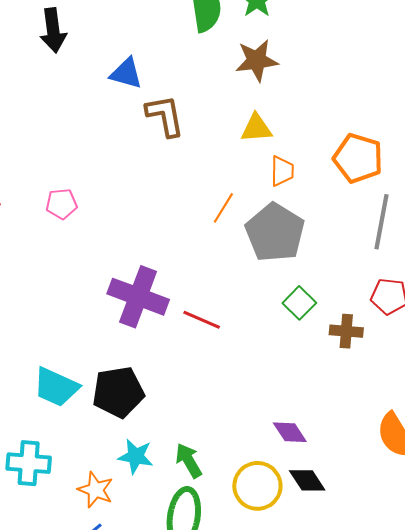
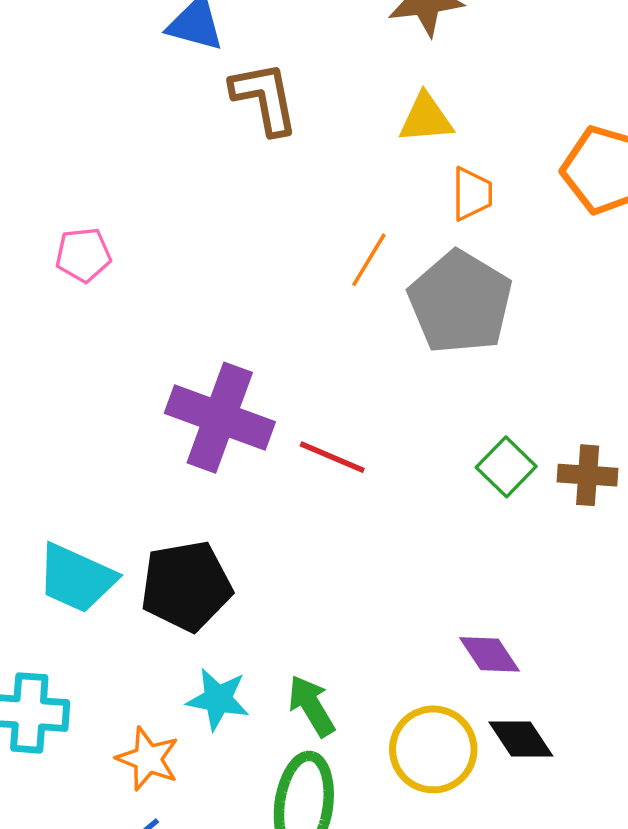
green square: (299, 303) -> (506, 467), moved

